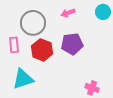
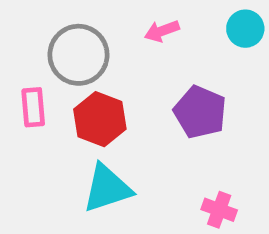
purple pentagon: (72, 44) -> (200, 112), moved, turned 30
cyan triangle: (23, 79) -> (107, 188), moved

